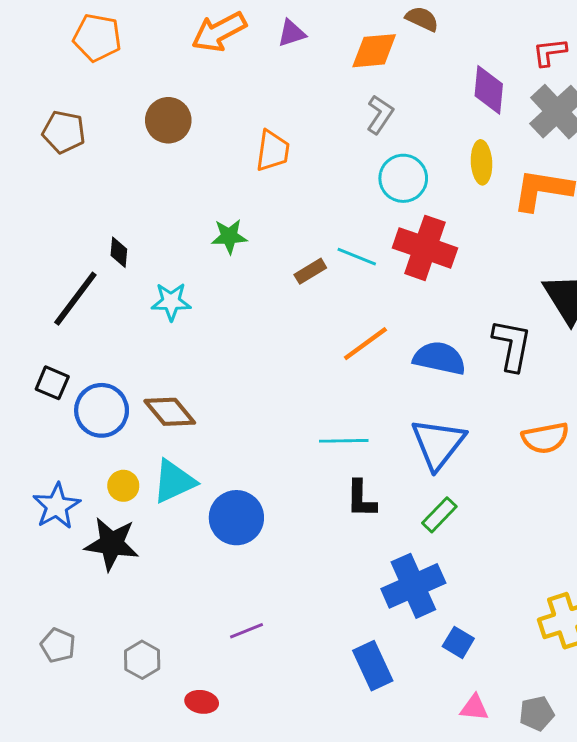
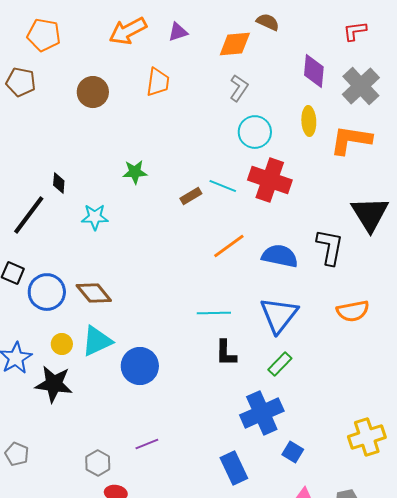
red L-shape: (550, 52) -> (355, 31), moved
brown pentagon: (64, 132) -> (21, 82), moved
orange trapezoid: (273, 151) -> (158, 82), moved
gray hexagon: (142, 660) -> (98, 463), moved

